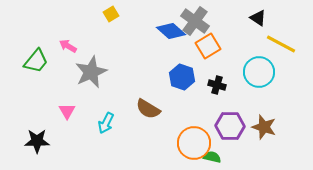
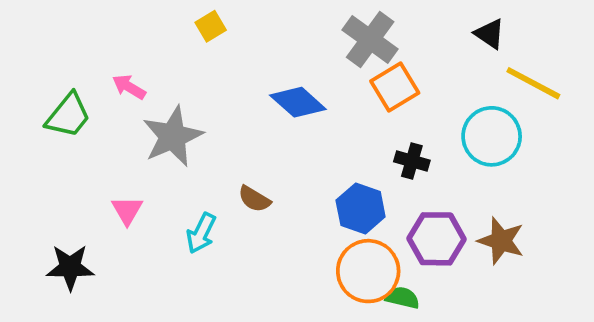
blue diamond: (171, 31) -> (298, 102), moved
blue hexagon: (182, 77) -> (361, 208), moved
brown semicircle: (148, 109) -> (254, 199), moved, size x0.7

